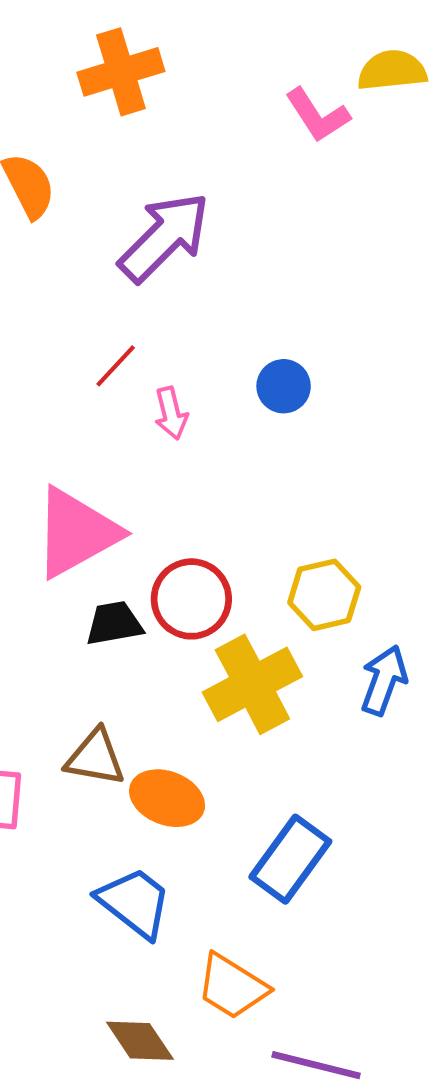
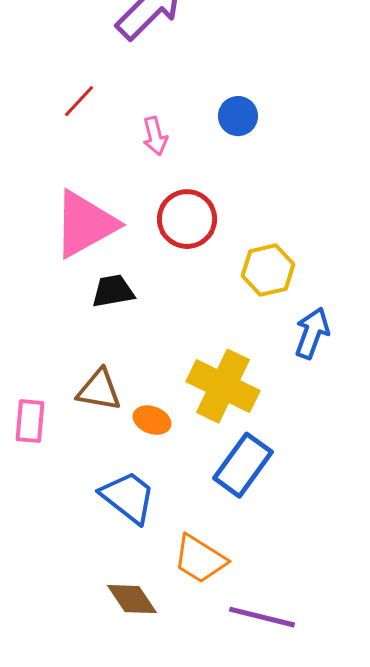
red line: (116, 366) -> (79, 101), moved
red circle: (191, 599) -> (187, 219), moved
yellow cross: (252, 684) -> (223, 386), moved, turned -36
orange ellipse: (167, 798) -> (152, 420), size x0.7

